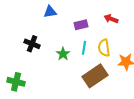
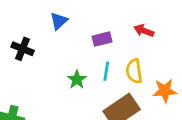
blue triangle: (50, 12) -> (59, 21), turned -32
black cross: (32, 44) -> (23, 49), moved

